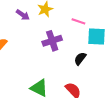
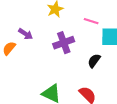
purple arrow: (23, 15) -> (26, 34), moved

